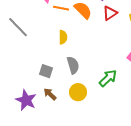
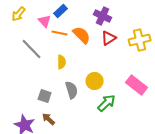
gray line: (18, 27) -> (32, 49), moved
yellow circle: (78, 92) -> (95, 81), moved

